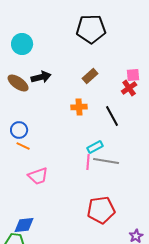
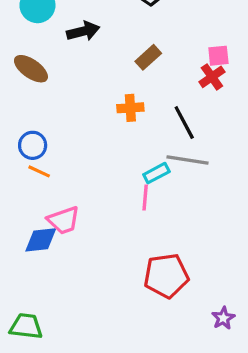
black arrow: (41, 77) -> (83, 31), moved
gray line: (106, 161) -> (187, 160), moved
blue diamond: (24, 225) -> (41, 240), moved

